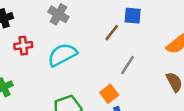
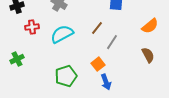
brown line: (112, 33) -> (97, 28), moved

